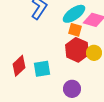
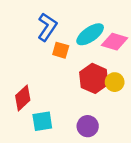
orange square: (75, 30) -> (61, 50), moved
cyan square: (42, 69) -> (42, 121), moved

